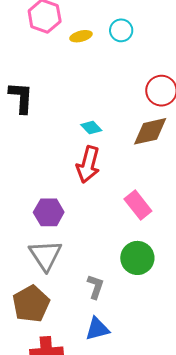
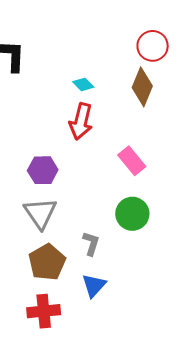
brown diamond: (150, 131) -> (142, 87), turned -54
brown pentagon: (31, 304) -> (47, 262), moved
blue triangle: (97, 329) -> (94, 285), turned -32

